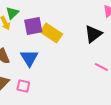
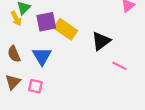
black triangle: (93, 34) -> (101, 41), moved

